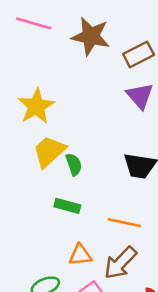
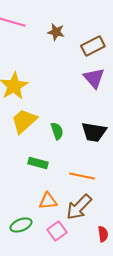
brown star: (91, 36) -> (56, 32), size x0.6
green semicircle: (74, 164) -> (57, 131), moved

